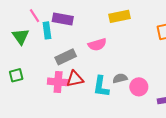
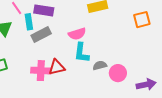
gray rectangle: (66, 57) -> (41, 35), moved
cyan L-shape: (101, 87) -> (82, 53), moved

